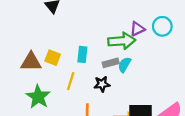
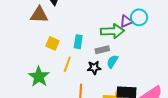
cyan circle: (162, 26) -> (139, 17), moved
brown triangle: (31, 62) -> (39, 15), moved
cyan semicircle: (124, 65) -> (112, 62), moved

